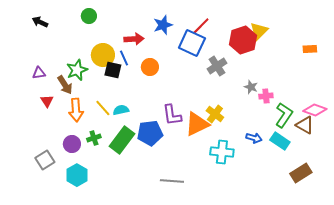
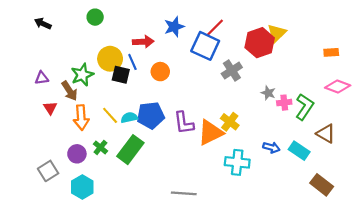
pink diamond: (315, 110) -> (338, 87), moved
green L-shape: (284, 115) -> (305, 107), moved
blue pentagon: (150, 133) -> (151, 115), moved
green cross: (94, 138) -> (100, 147), turned -32
brown rectangle: (301, 173) -> (322, 185), turned 70

